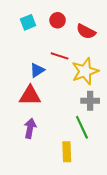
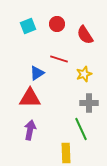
red semicircle: (86, 31) -> (85, 35), turned 30
yellow star: (85, 71) -> (84, 74), size x0.6

